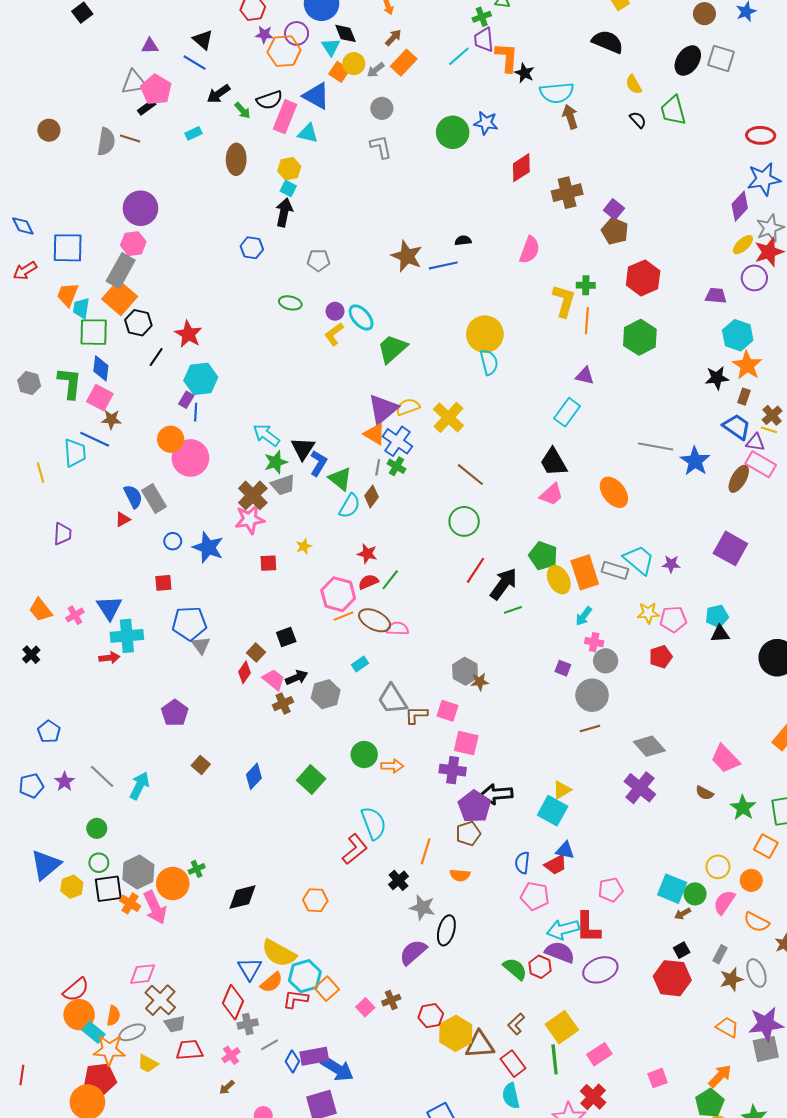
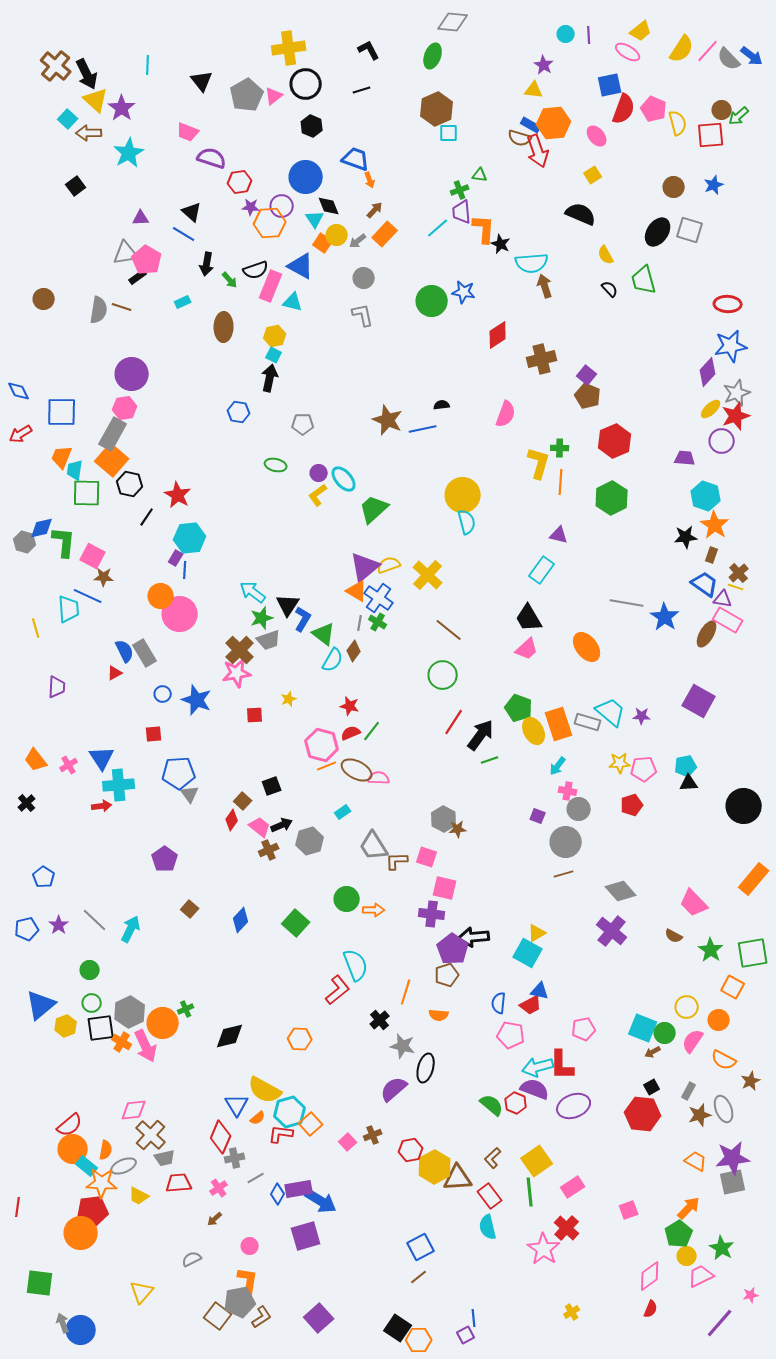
black arrow: (219, 94) -> (207, 264), turned -45
blue diamond: (101, 368) -> (42, 528), moved, turned 70
orange semicircle: (272, 982) -> (258, 1118), size x0.7

